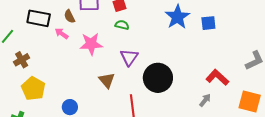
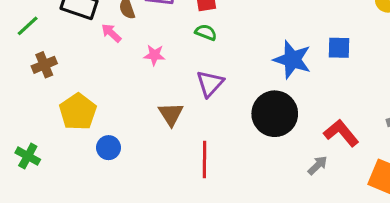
blue star: (177, 17) -> (292, 60), moved, turned -30
pink star: (91, 44) -> (154, 55), size x0.6
black circle: (158, 78) -> (275, 114), moved
yellow pentagon: (33, 89) -> (78, 112), moved

